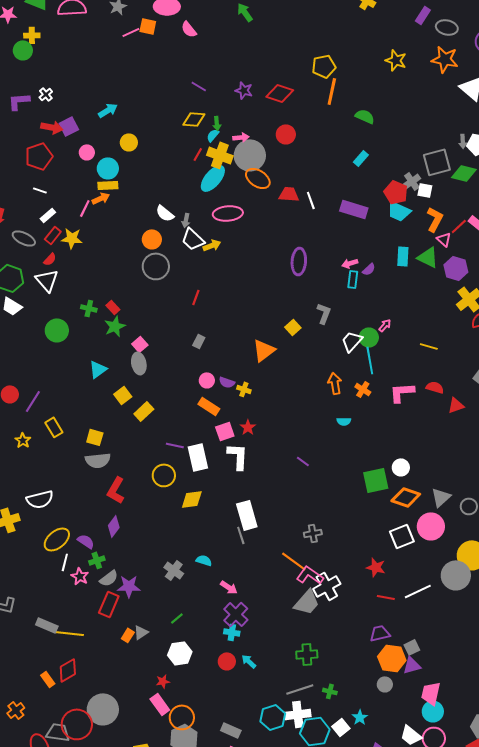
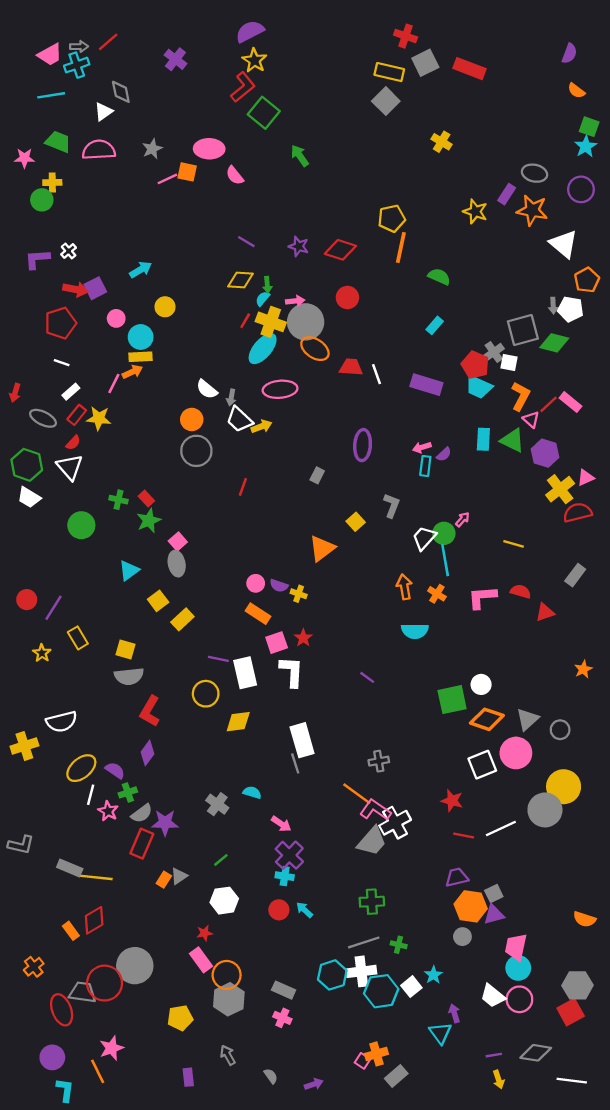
purple rectangle: (423, 15) -> (507, 194), moved
gray rectangle: (199, 341) -> (317, 475), moved
cyan semicircle: (344, 421) -> (415, 631), size x1.6

